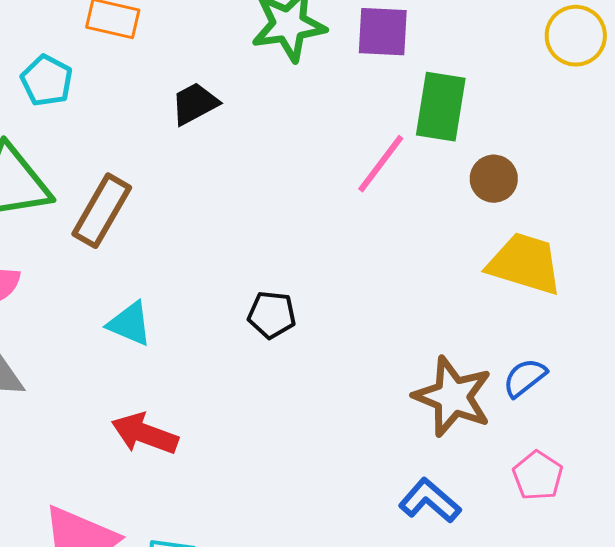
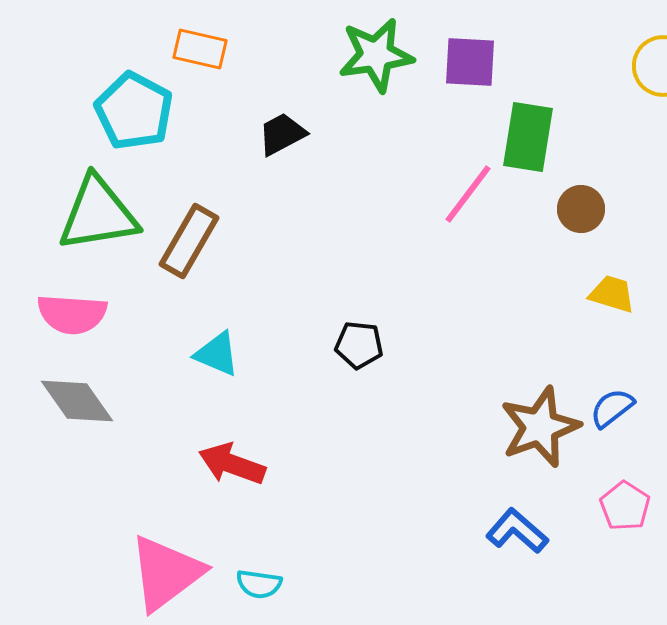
cyan pentagon: (47, 81) -> (134, 111), size x1.5
yellow trapezoid: (525, 264) -> (612, 294), size x0.6
brown star: (453, 397) -> (540, 427), turned 30

